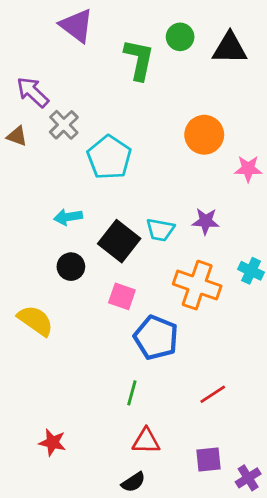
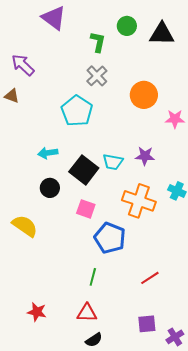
green L-shape: (139, 60) -> (98, 42), size x0.7
gray cross: (64, 125) -> (97, 76), moved
red triangle: (146, 441) -> (87, 313), moved

